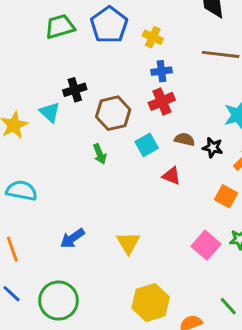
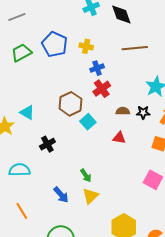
black cross: (75, 90) -> (47, 144), moved
cyan square: (147, 145) -> (88, 122), moved
green arrow: (100, 154) -> (86, 175), moved
blue arrow: (72, 238) -> (61, 195), turned -84
yellow triangle: (128, 243) -> (90, 196), moved, turned 30

